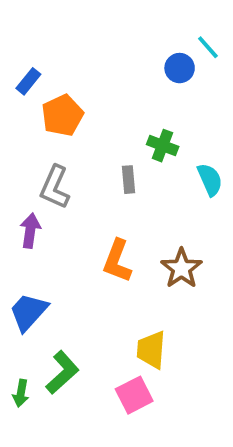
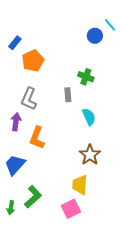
cyan semicircle: (210, 180) -> (89, 117), moved
orange L-shape: (117, 261) -> (37, 138), moved
brown star: (181, 268) -> (90, 155), moved

